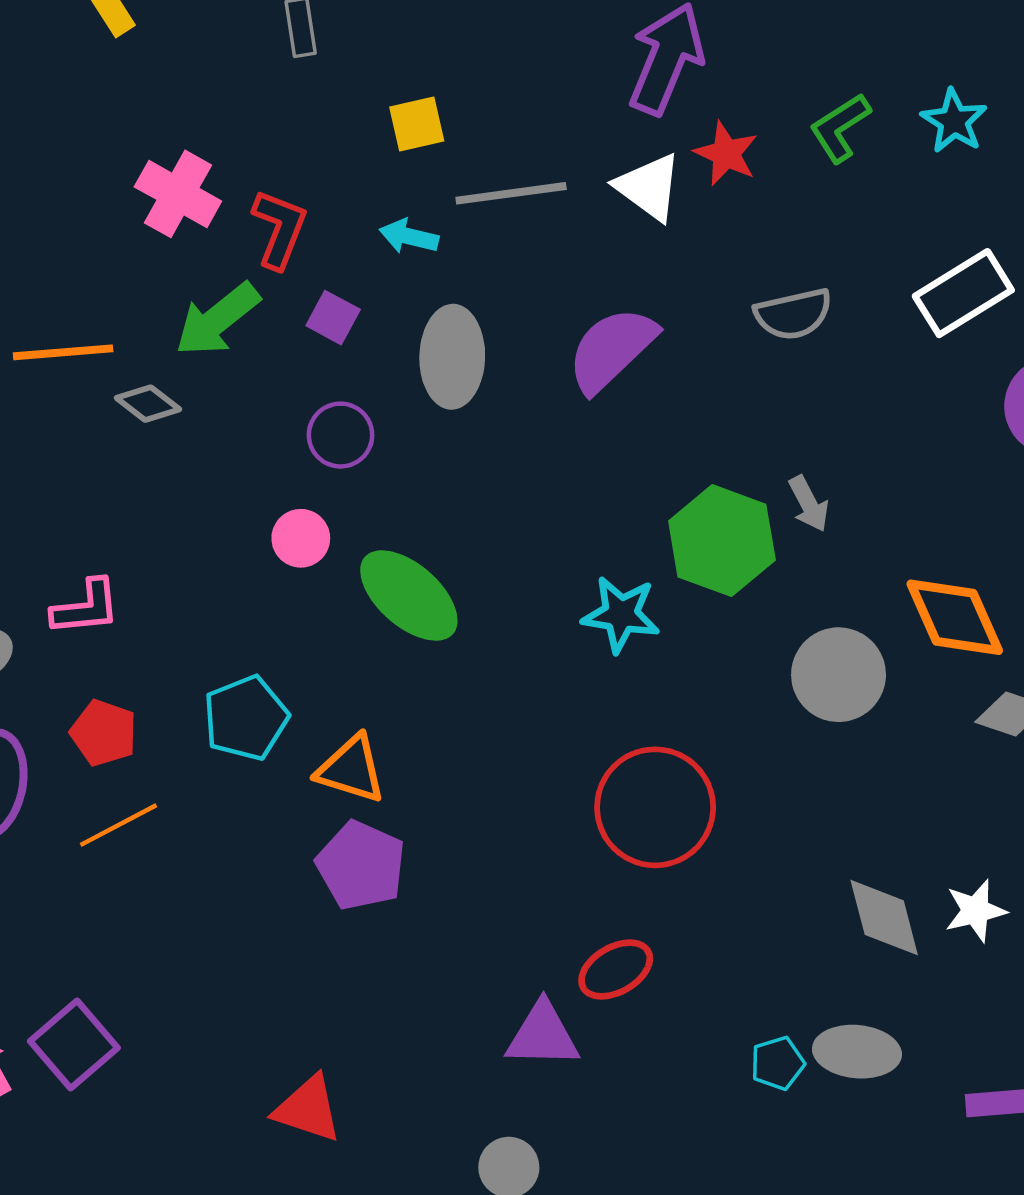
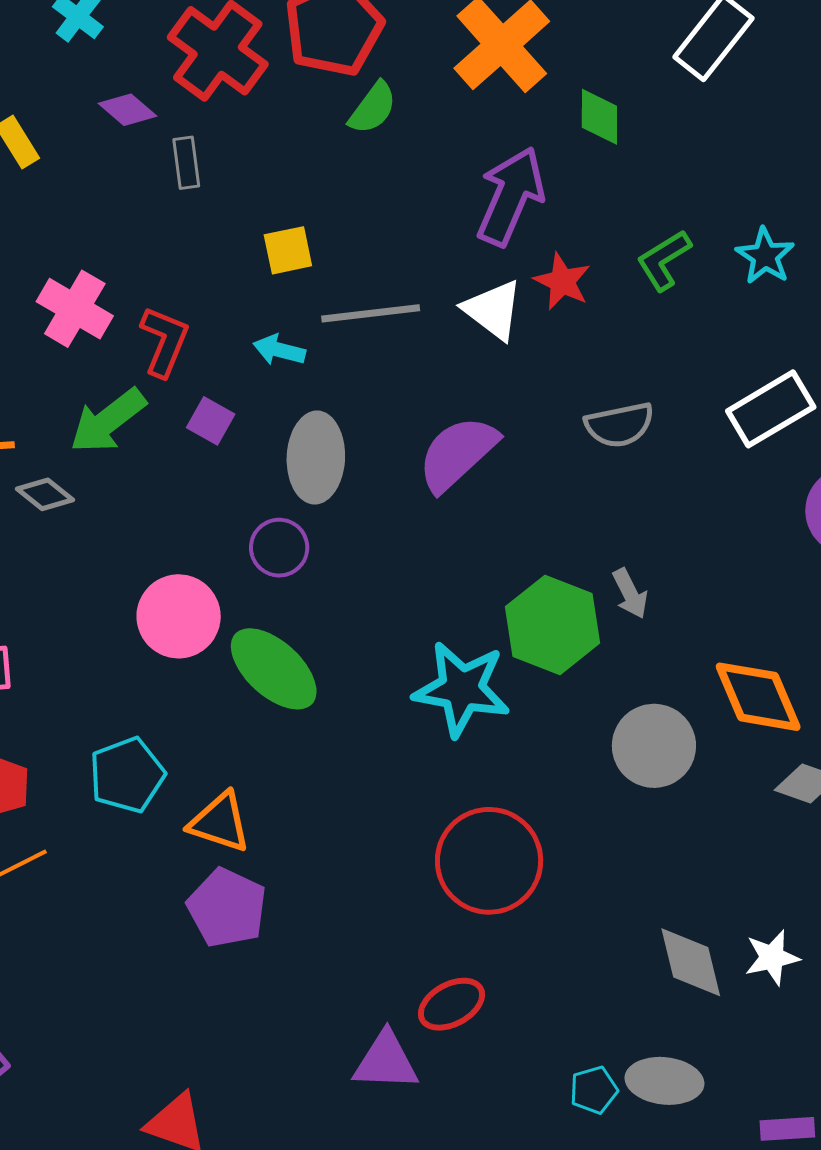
purple circle: (340, 435) -> (279, 548), moved
pink circle: (301, 538) -> (179, 616), size x1.6
cyan star: (621, 614) -> (462, 689), size x1.4

